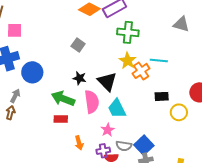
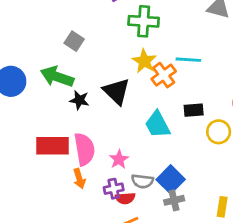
black star: (79, 78) -> (79, 100), moved
green arrow: (63, 99) -> (57, 77), moved
pink semicircle: (92, 102) -> (84, 149), moved
cyan trapezoid: (117, 109) -> (157, 125), moved
red rectangle: (61, 119) -> (53, 146), size x1.6

